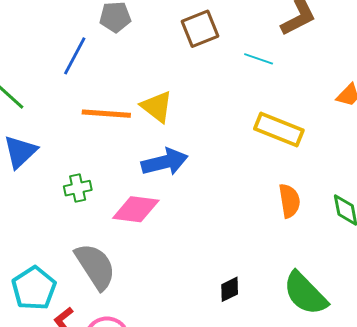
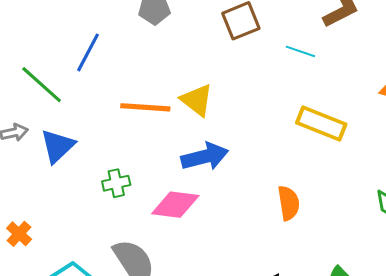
blue line: (75, 56) -> (88, 52), moved
orange semicircle: (289, 201) -> (289, 203), moved

